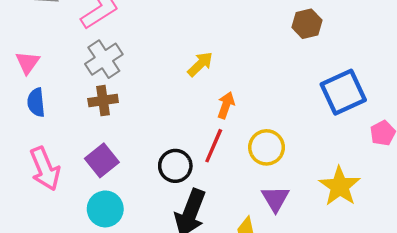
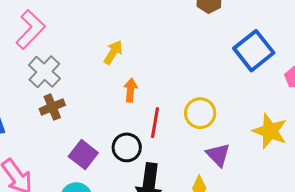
yellow arrow: (200, 64) -> (113, 52), moved
orange arrow: (226, 105) -> (131, 90), moved
purple square: (102, 160) -> (83, 155), moved

